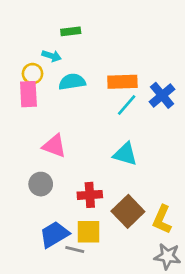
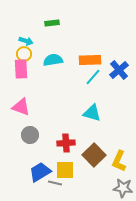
cyan arrow: (52, 56) -> (26, 41), moved
pink triangle: (54, 146) -> (21, 107), moved

